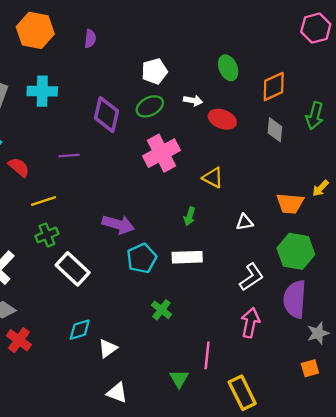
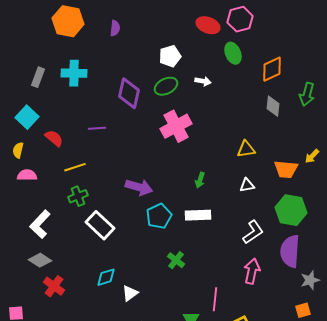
pink hexagon: (316, 28) -> (240, 19), moved
red ellipse: (222, 119) -> (208, 25), moved
yellow triangle: (213, 178) -> (246, 149), moved, turned -36

